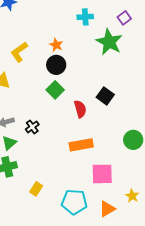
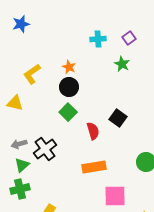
purple square: (124, 18) -> (129, 38), moved
green star: (109, 42) -> (122, 64), size x0.6
black cross: (32, 127) -> (45, 149), size x1.6

